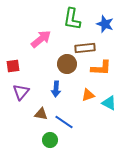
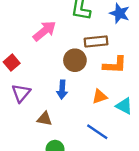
red square: (13, 66) -> (12, 63), turned -32
blue line: (64, 122) -> (97, 132), moved

